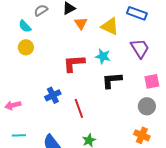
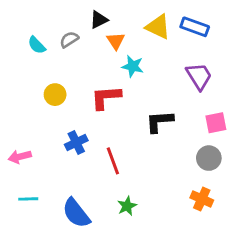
gray semicircle: (41, 10) -> (69, 40), moved
yellow triangle: (110, 26) -> (158, 27), moved
yellow circle: (26, 47) -> (55, 95), moved
cyan star: (103, 56) -> (133, 66), moved

